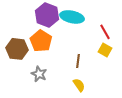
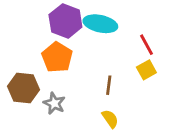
brown hexagon: (17, 49) -> (24, 88), moved
yellow square: (105, 50) -> (146, 70), turned 32

